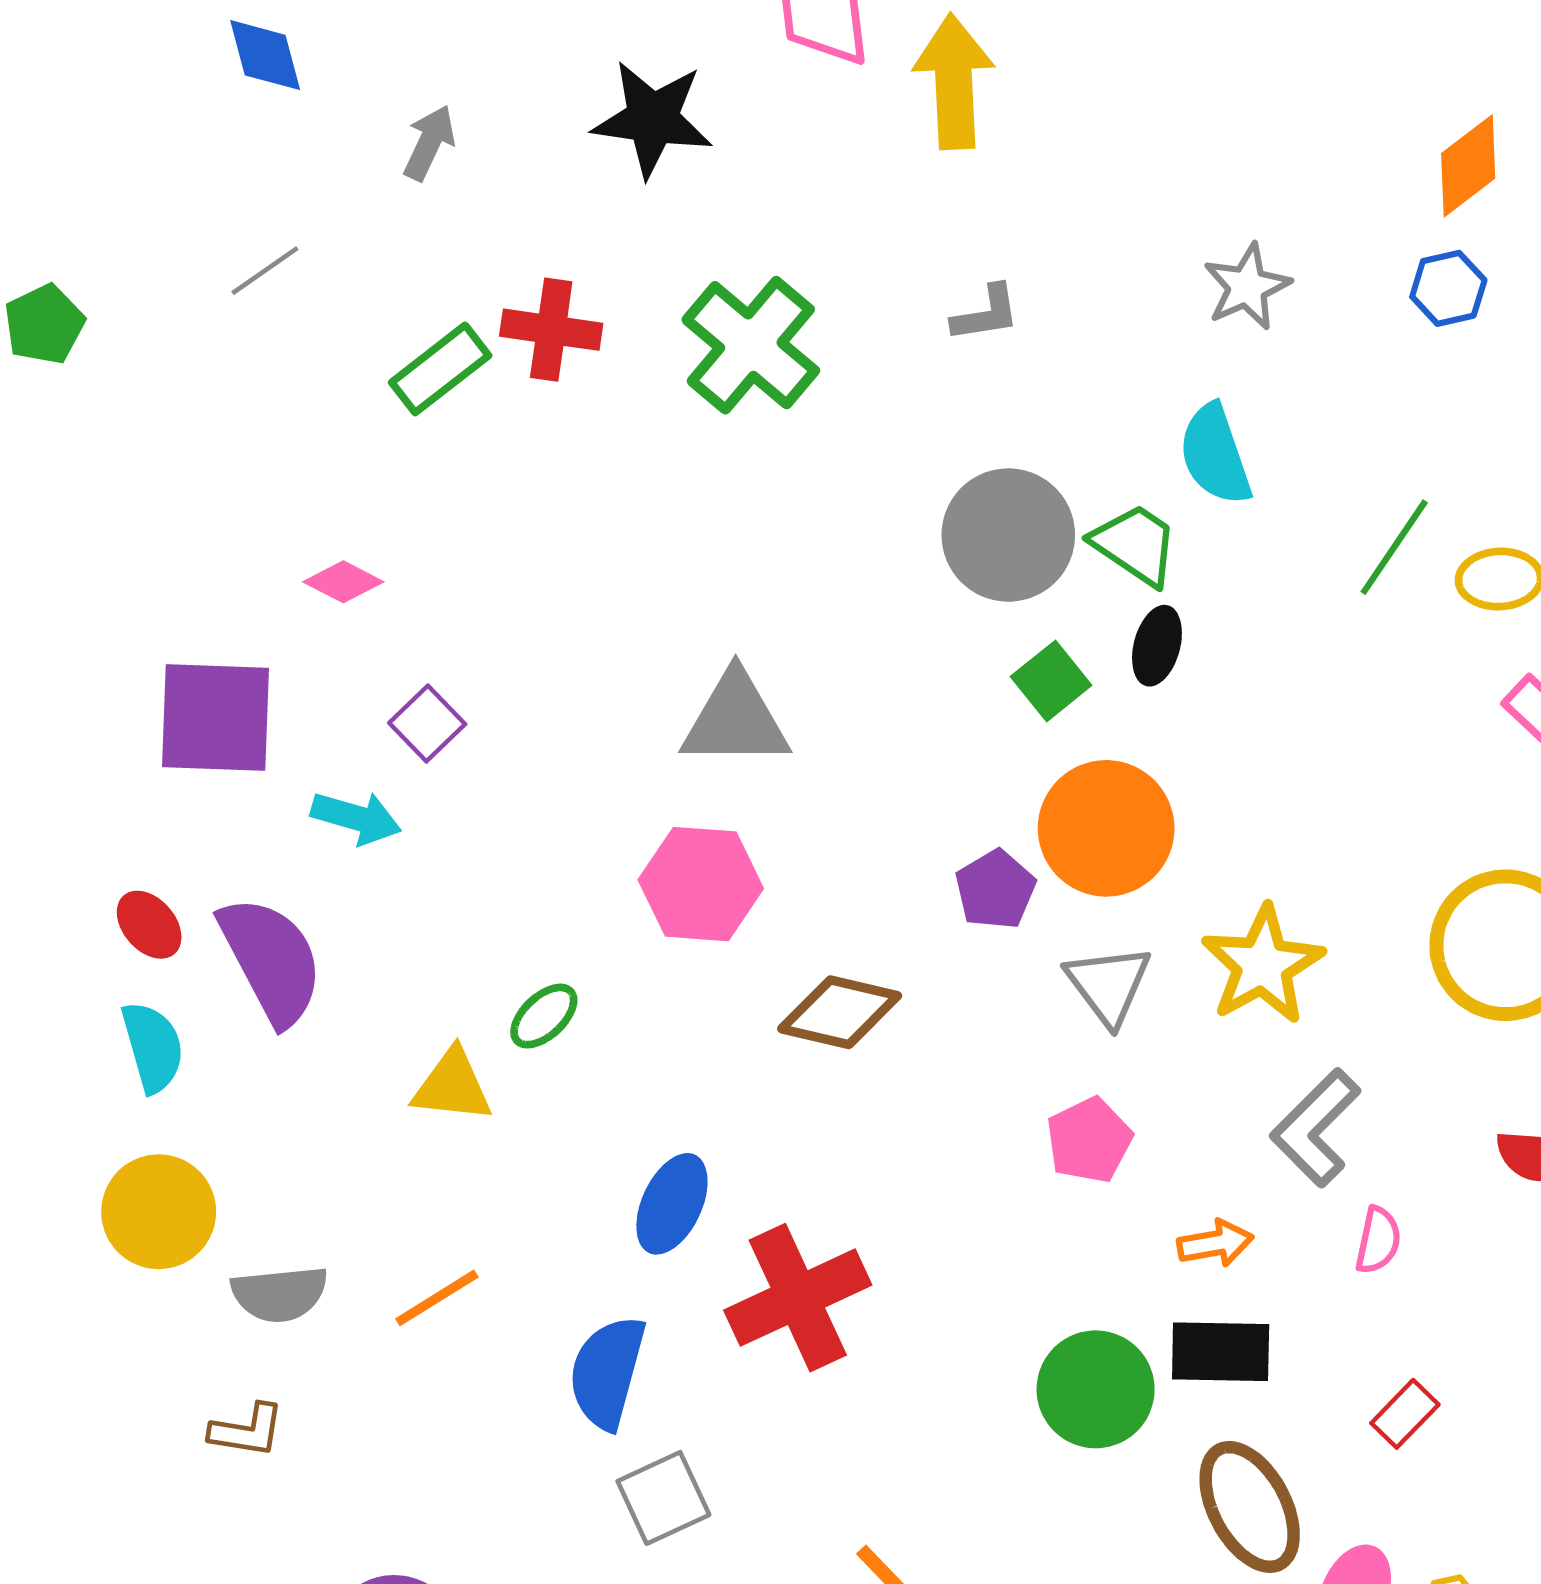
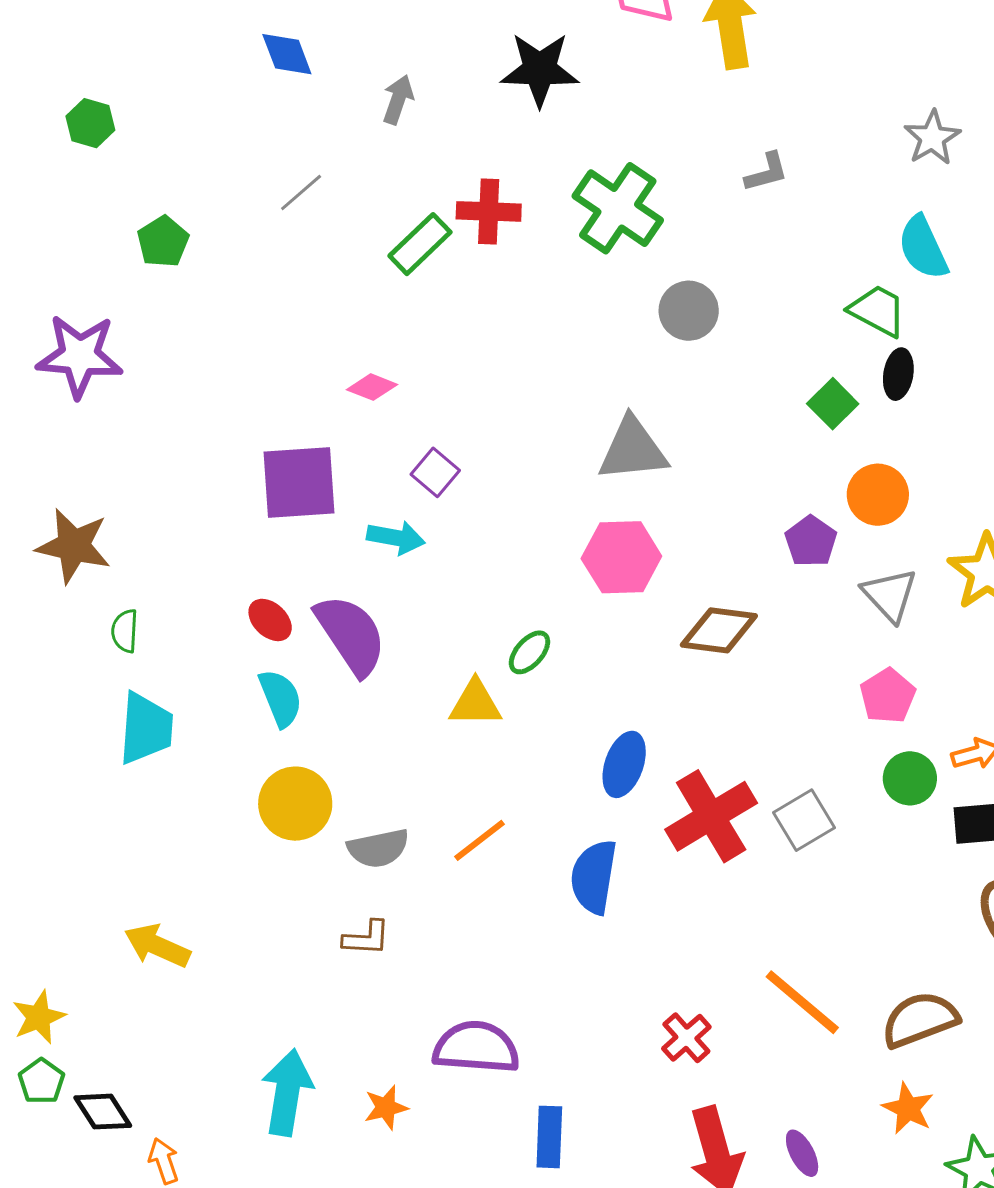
gray circle: (1008, 535) -> (689, 311), moved, size x0.7
orange circle: (1106, 828) -> (878, 495), size x0.7
green circle: (1096, 1389) -> (910, 778), moved, size x0.7
gray square: (663, 1498) -> (804, 820), moved

